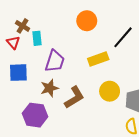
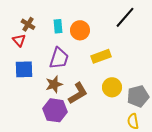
orange circle: (87, 21) -> (80, 30), moved
black line: (123, 37) -> (125, 17), moved
cyan rectangle: (37, 38) -> (58, 26), moved
purple hexagon: (35, 115) -> (55, 110), moved

